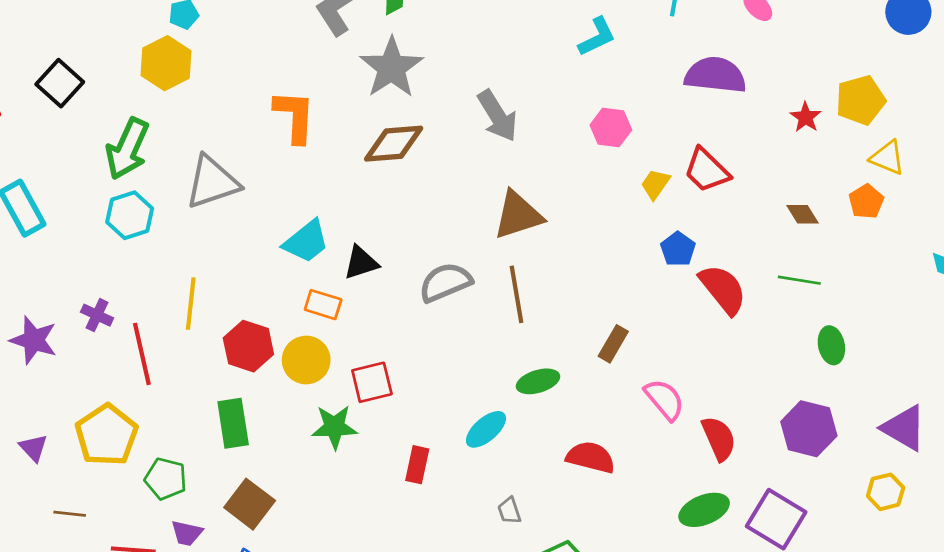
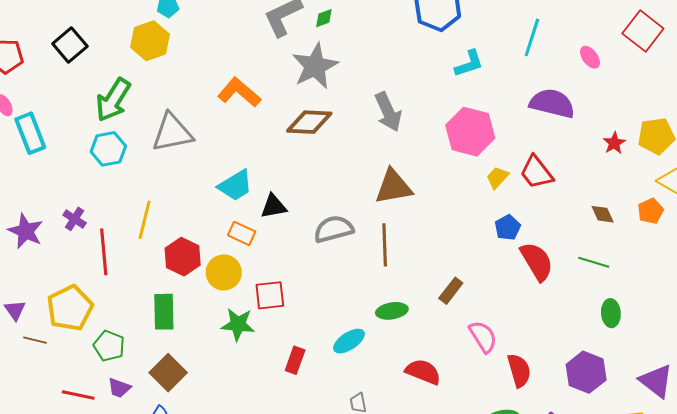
orange L-shape: (295, 116) -> (239, 92), turned -60
pink hexagon: (611, 128) -> (470, 132), size x1.6
brown line: (70, 514) -> (35, 340), moved

